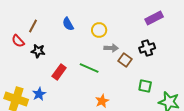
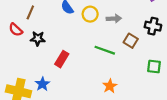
yellow circle: (99, 30) -> (90, 14), moved
gray arrow: (111, 48) -> (114, 19), moved
black cross: (147, 48) -> (153, 26), turned 35
green line: (89, 68) -> (105, 50), moved

